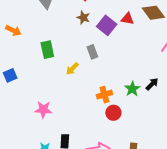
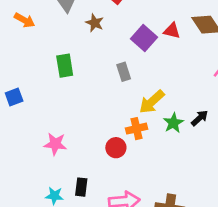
brown star: (83, 18) -> (95, 23), moved
orange arrow: (13, 31) -> (25, 20), moved
yellow arrow: (72, 69) -> (152, 102), moved, size x1.5
red circle: (113, 113) -> (116, 148), moved

